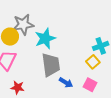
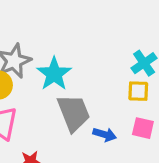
yellow square: (93, 62) -> (138, 91), turned -32

